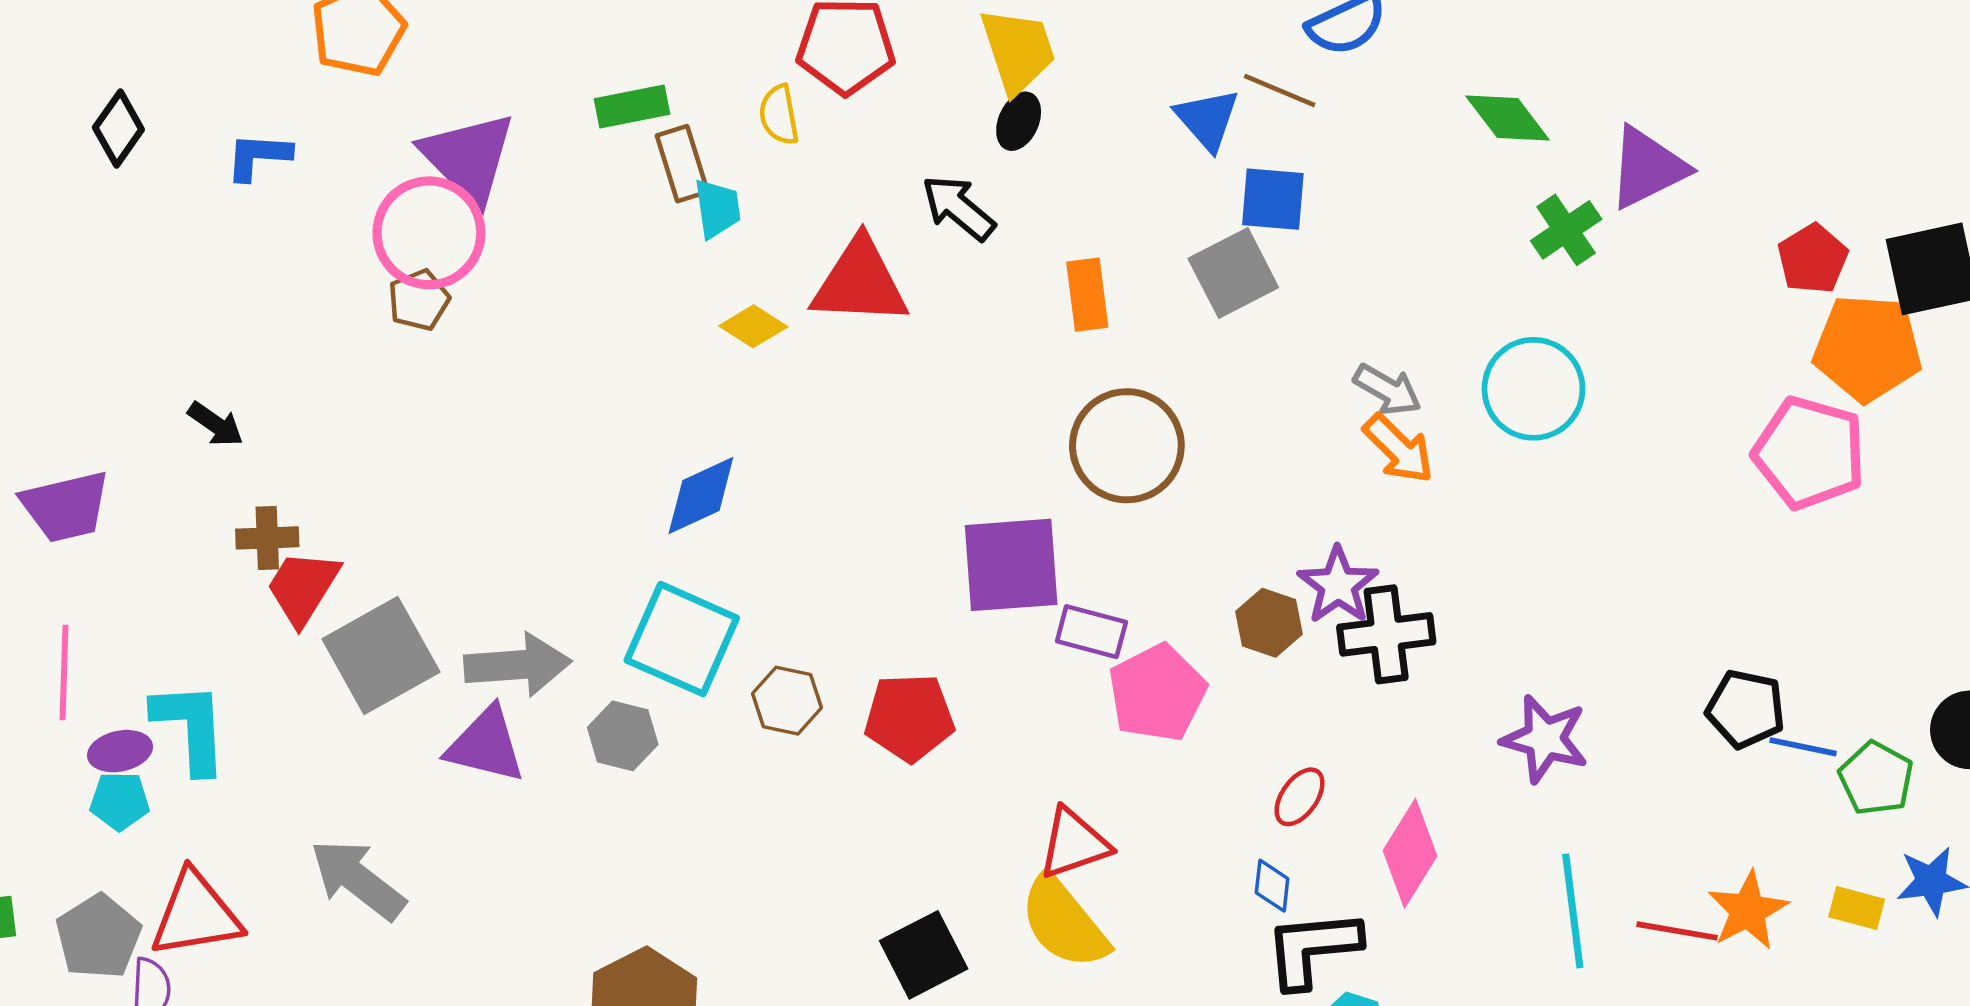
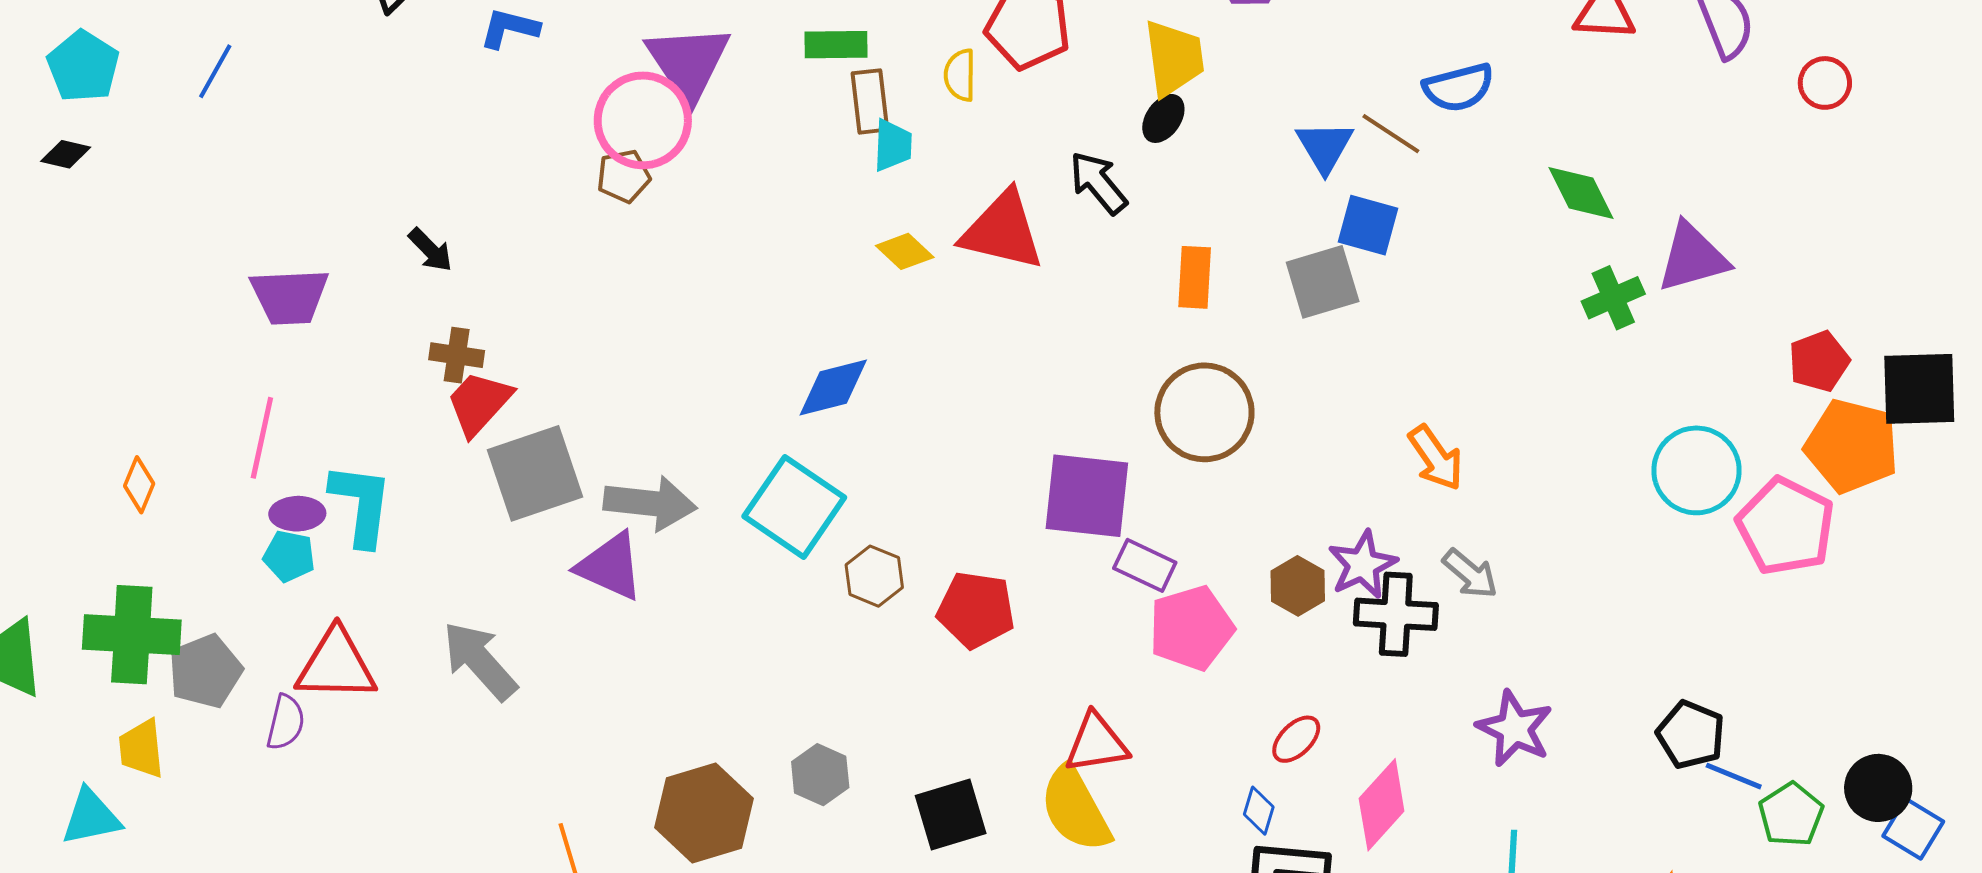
cyan circle: (1533, 389) -> (1697, 470), moved
gray arrow: (1387, 390) -> (1470, 574), moved
gray hexagon: (623, 736) -> (820, 775), moved
gray pentagon: (98, 937) -> (205, 671), moved

